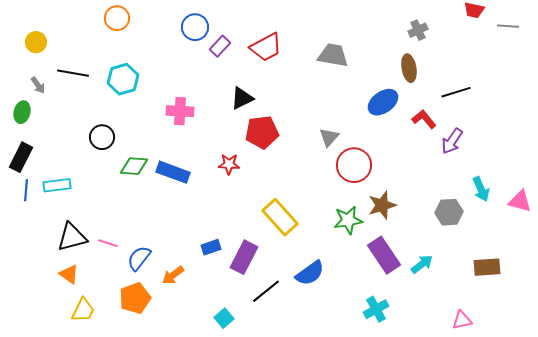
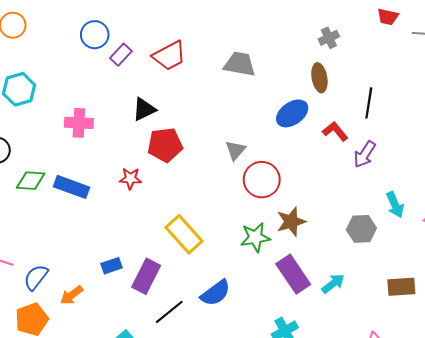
black line: (456, 92) -> (369, 103), turned -64

